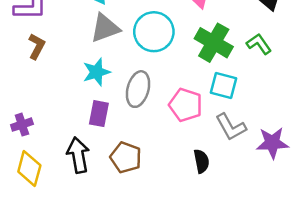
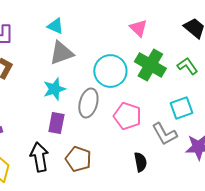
cyan circle: (154, 32) -> (110, 71), moved
cyan square: (223, 85) -> (181, 108), moved, turned -35

